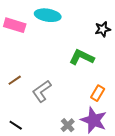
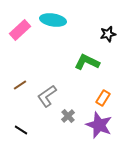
pink rectangle: (15, 25) -> (20, 30), turned -60
gray cross: (68, 125) -> (68, 116), moved

